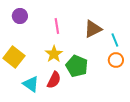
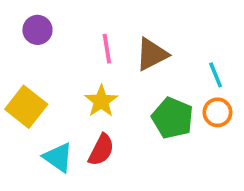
brown triangle: (93, 29) -> (152, 54), moved
green pentagon: (77, 66) -> (172, 118), moved

